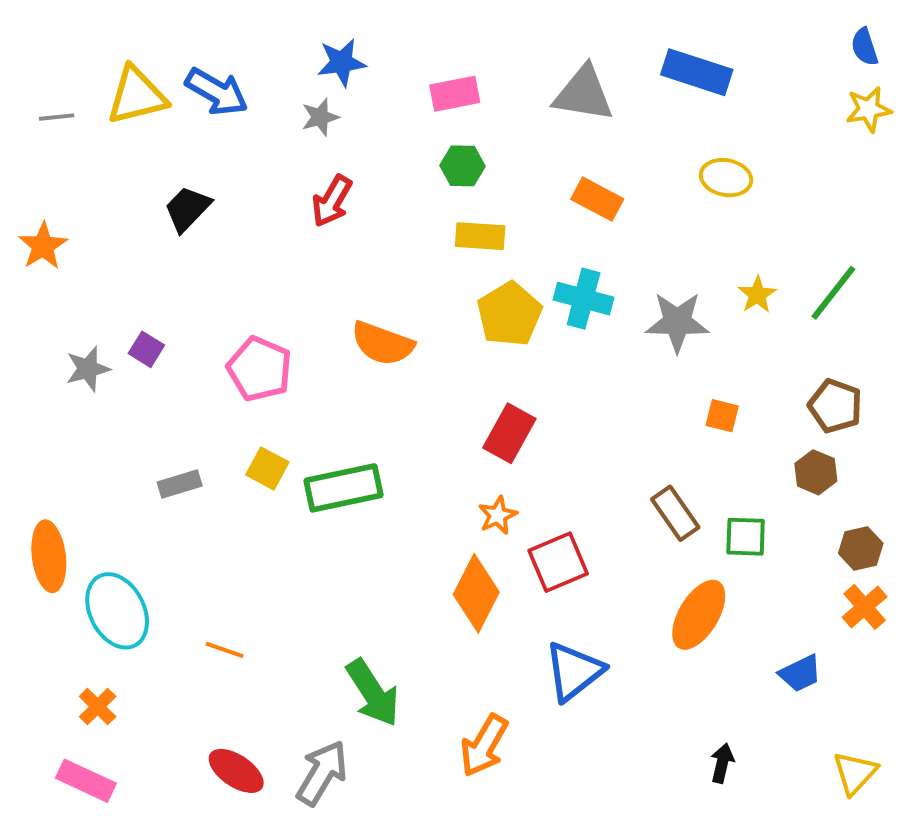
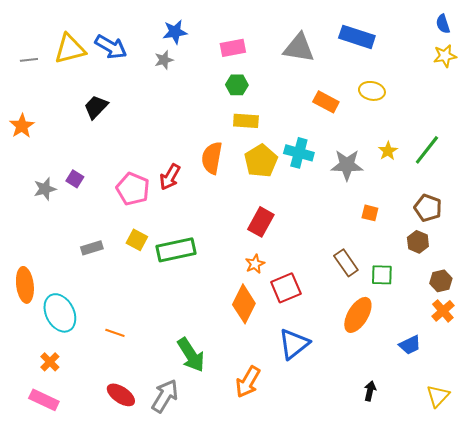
orange rectangle: (597, 199) -> (326, 102), moved
red arrow: (332, 201) -> (170, 177), moved
orange semicircle: (383, 343) -> (212, 158), moved, turned 80

